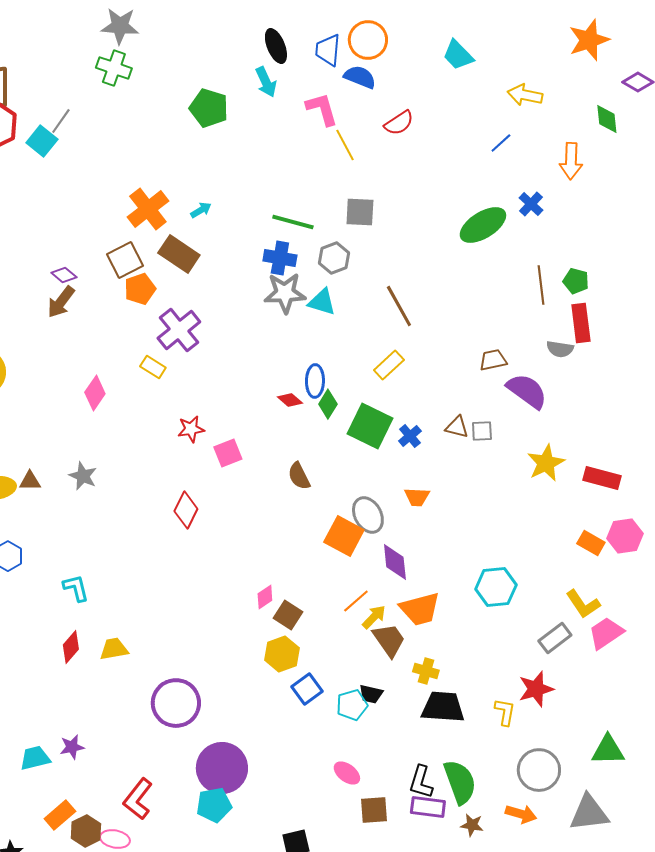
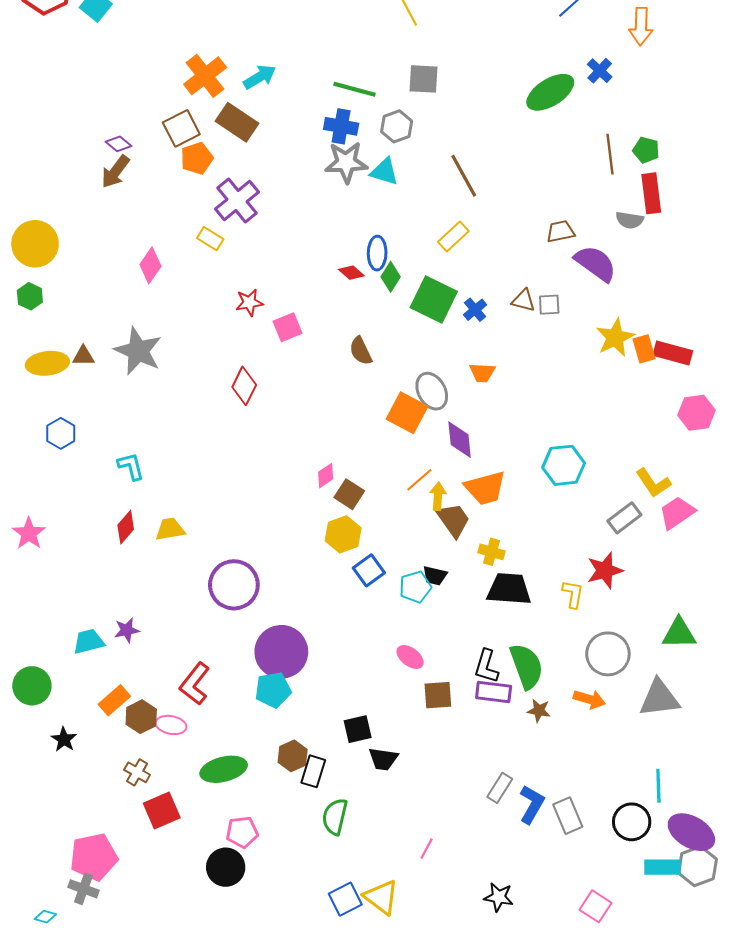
cyan arrow: (201, 210) -> (260, 77), size x1.5
gray star: (83, 476) -> (138, 351), size x1.6
orange rectangle: (591, 543) -> (644, 349), moved, turned 44
yellow arrow: (374, 617) -> (438, 496), turned -40

